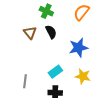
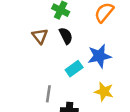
cyan rectangle: (55, 72) -> (74, 69), moved
gray line: (25, 81) -> (48, 94), moved

